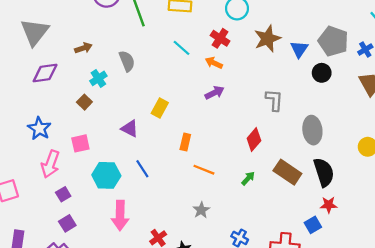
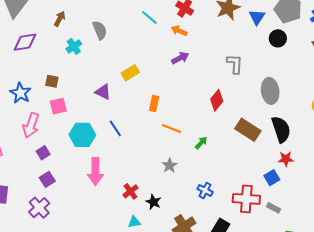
brown arrow: (83, 48) -> (60, 19), turned -42
brown square: (84, 102) -> (52, 81), moved, turned -32
yellow rectangle: (160, 108) -> (130, 73), turned 30
green arrow: (248, 178) -> (201, 143), moved

